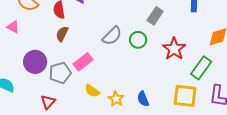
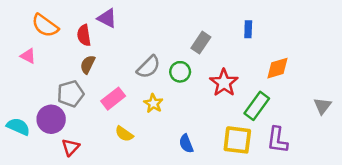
purple circle: (35, 62) -> (51, 119), moved
gray pentagon: (60, 73) -> (71, 94), moved
yellow star: (116, 99) -> (153, 103), moved

